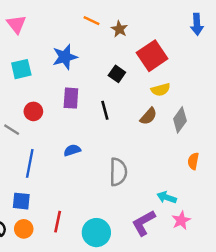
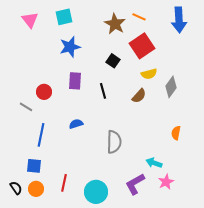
orange line: (92, 21) -> (139, 17), moved
blue arrow: (197, 24) -> (179, 20), size x1.4
brown star: (119, 29) -> (115, 24), size x1.5
cyan square: (21, 69) -> (64, 17), moved
gray diamond: (180, 120) -> (171, 87), moved

